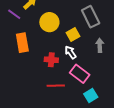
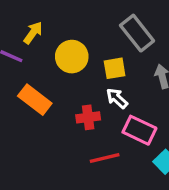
yellow square: (73, 34) -> (115, 68), turned 32
orange rectangle: (22, 43) -> (35, 100), turned -30

